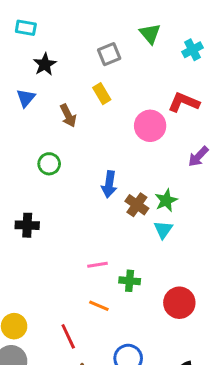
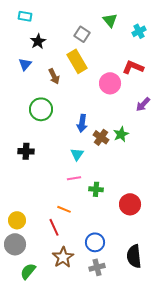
gray square: (109, 54) -> (82, 34), turned -35
yellow rectangle: (102, 94) -> (77, 61), size x1.6
green circle: (49, 164) -> (41, 109), size x1.5
cyan triangle: (163, 230) -> (77, 154), moved
orange line: (99, 306) -> (64, 209), moved

